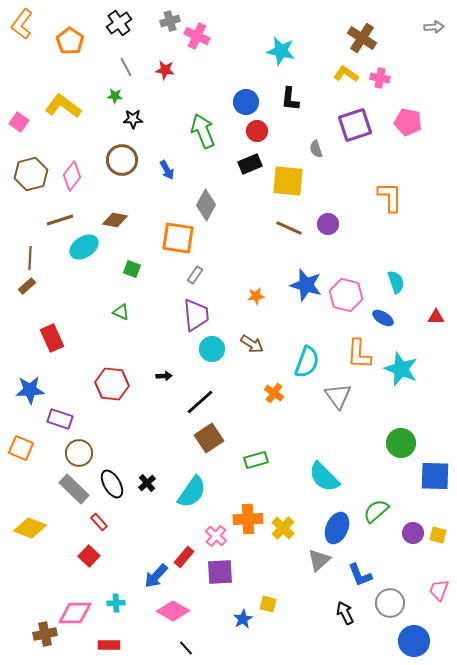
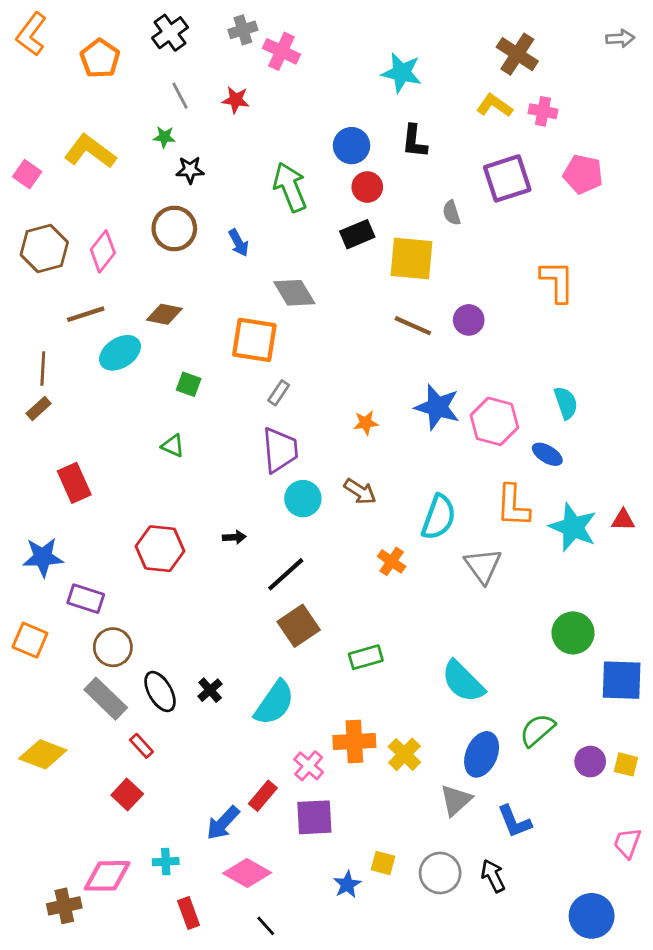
gray diamond: (206, 205) -> (294, 293), turned -60
red triangle: (436, 317) -> (623, 520), moved
gray circle: (390, 603) -> (440, 873), moved
red rectangle: (109, 645) -> (189, 913), moved, turned 70

